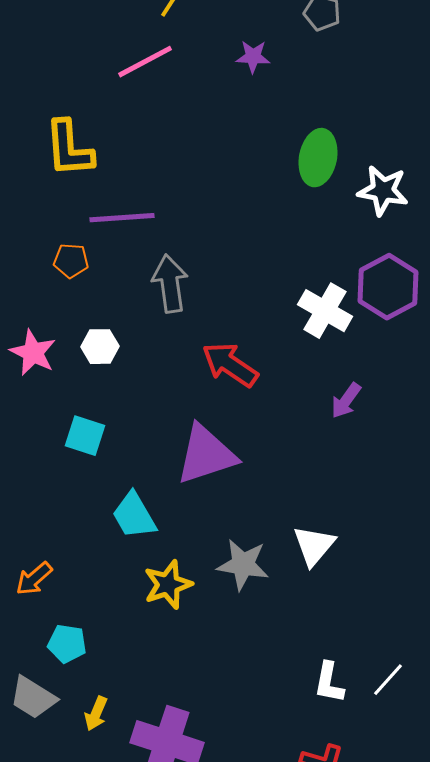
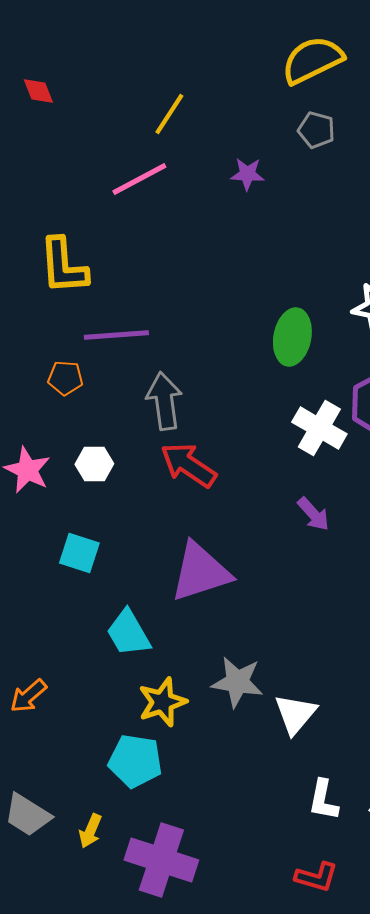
green ellipse: (318, 158) -> (292, 337), moved
red arrow: (230, 365) -> (188, 465), moved
purple arrow: (346, 401) -> (313, 514), moved, turned -78
white triangle: (314, 546) -> (295, 714), moved
cyan pentagon: (67, 644) -> (135, 761), moved, size x1.4

